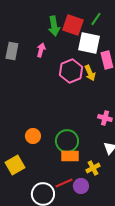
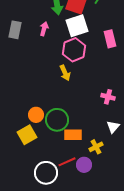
white square: (89, 43) -> (77, 26), moved, turned -30
yellow arrow: (90, 73) -> (65, 73), moved
green circle: (67, 141) -> (57, 120), moved
yellow square: (15, 165) -> (27, 135), moved

